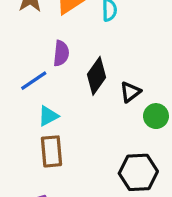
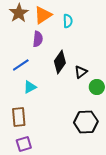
purple semicircle: (61, 53) -> (38, 39), moved
brown rectangle: (51, 151) -> (19, 117), moved

